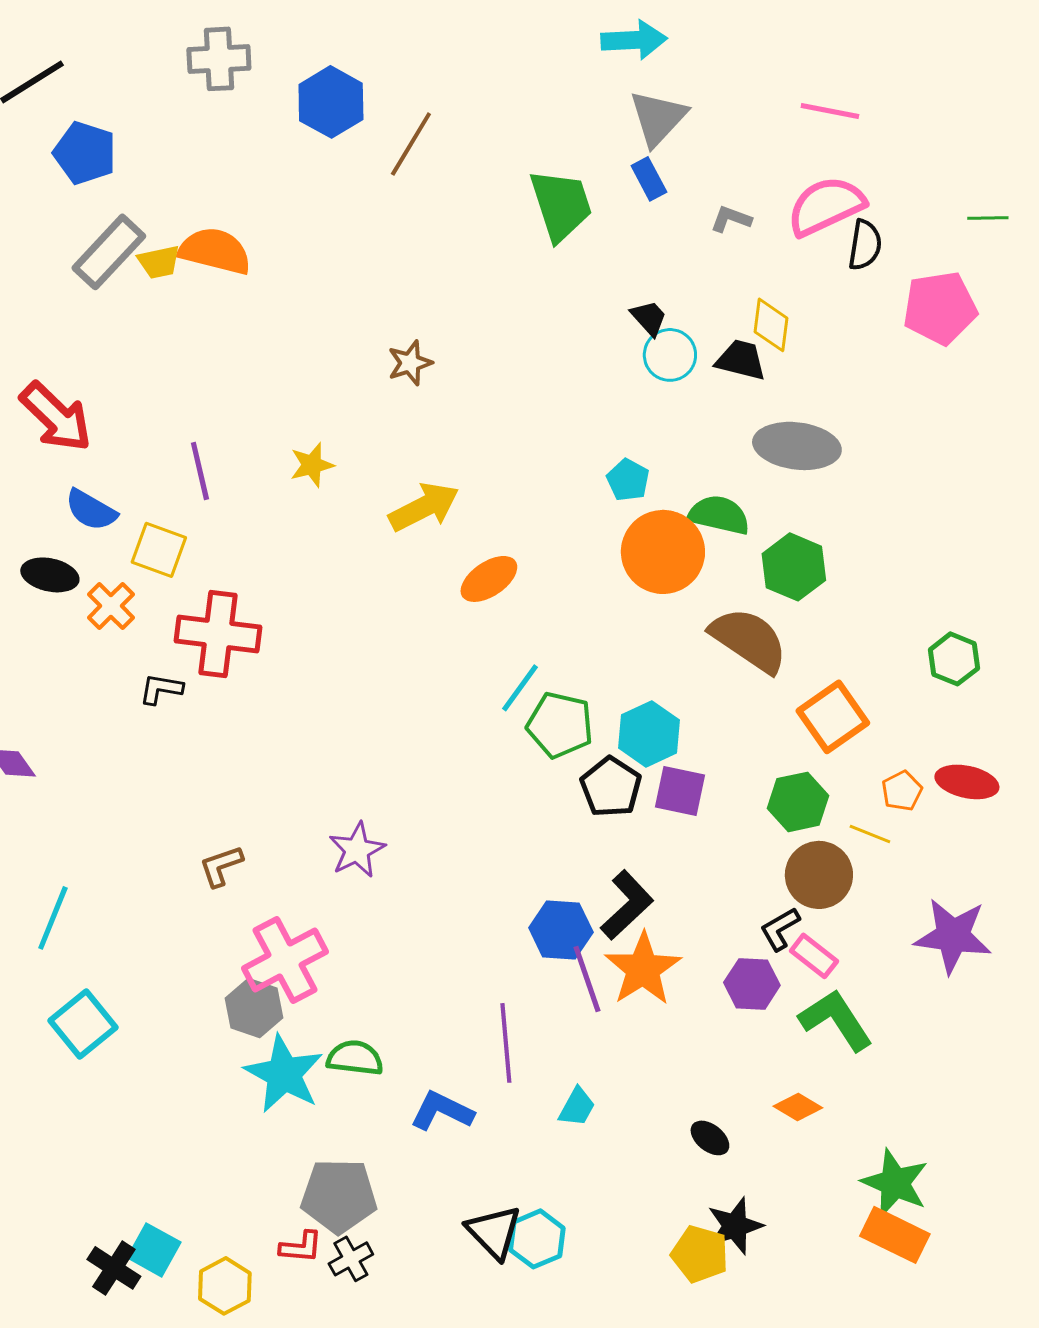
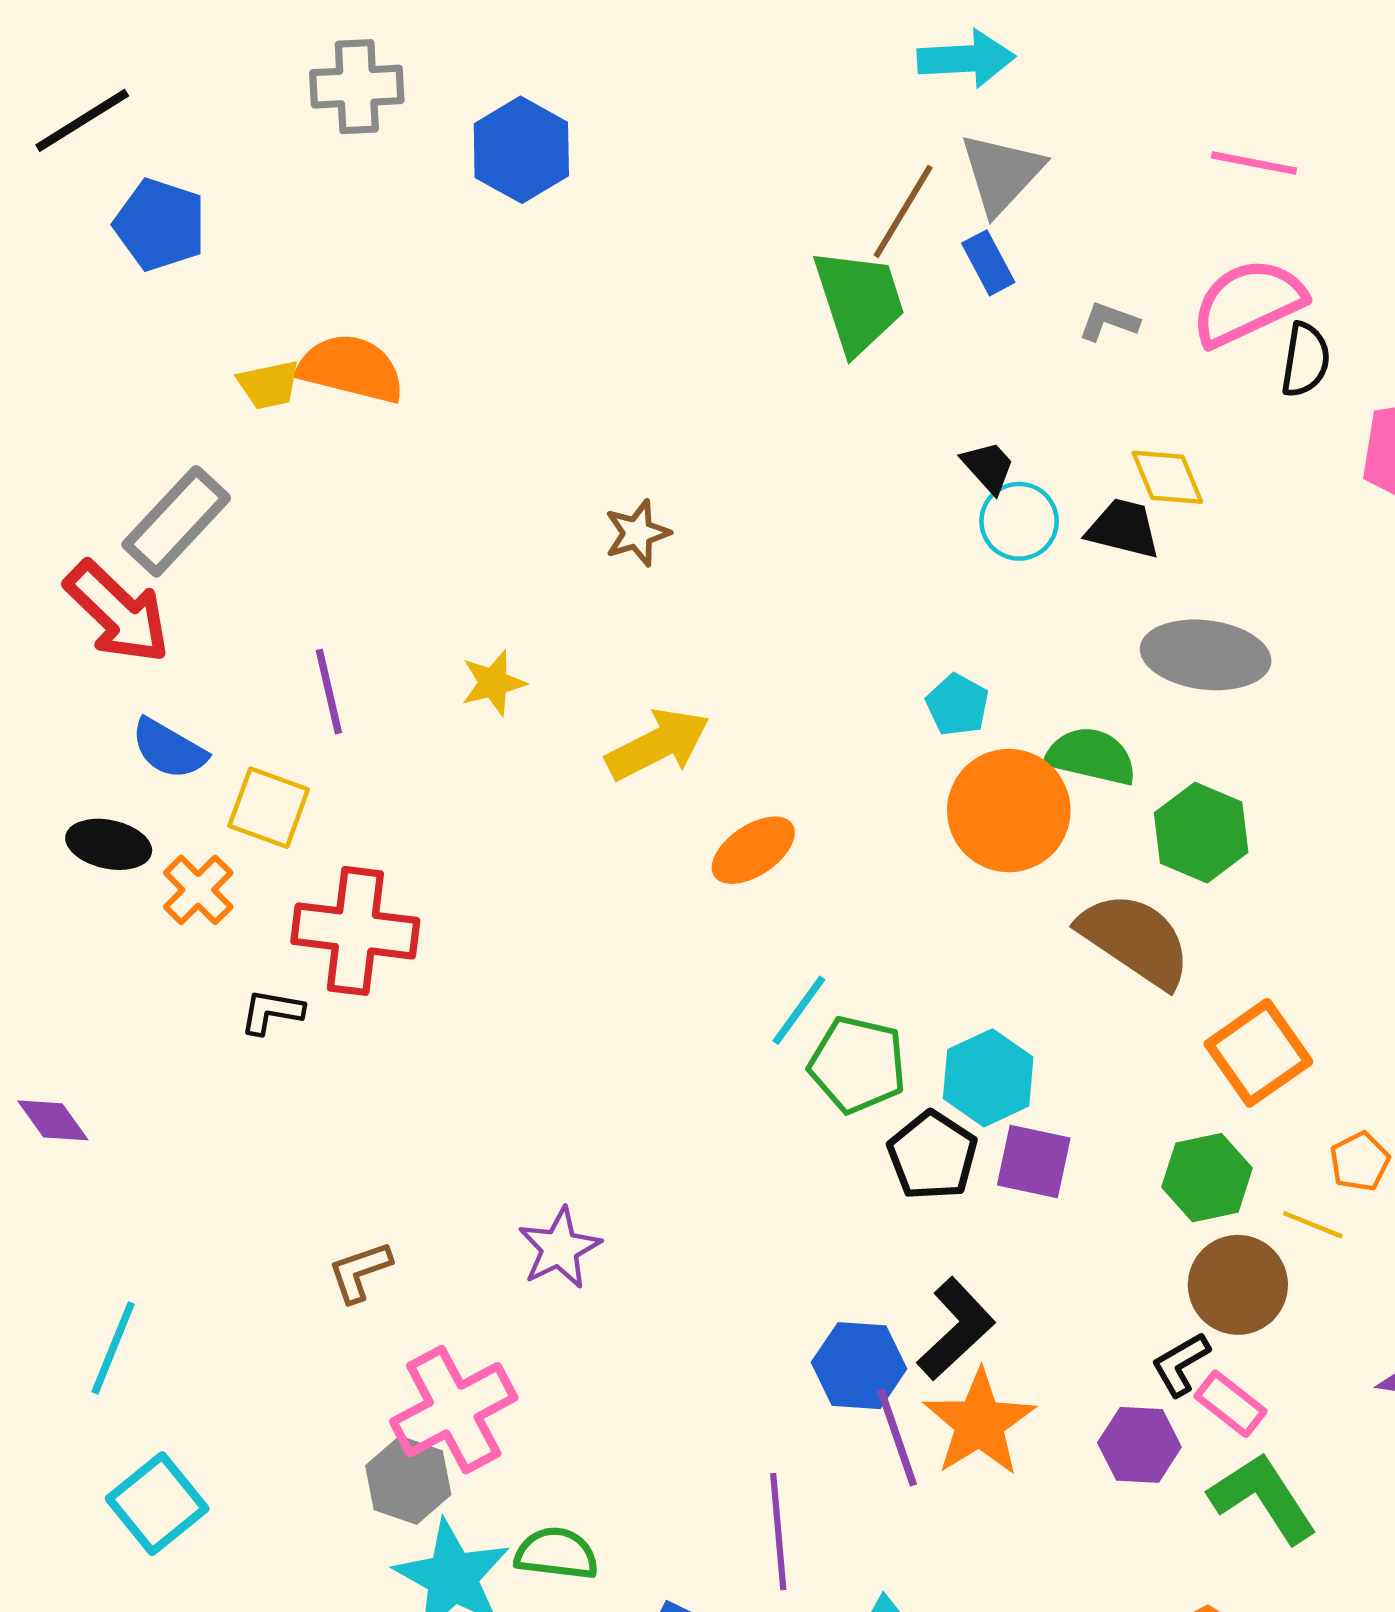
brown line: (411, 144) -> (903, 211), moved
gray rectangle: (109, 252) -> (176, 521), moved
yellow diamond: (771, 325) -> (1167, 477), turned -30

